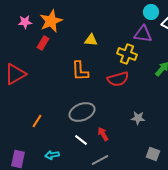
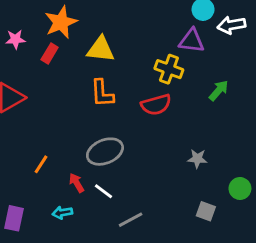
pink star: (25, 22) -> (15, 39), moved
yellow triangle: (91, 40) -> (101, 49), moved, size x1.5
gray star: (138, 118) -> (197, 159), moved
red arrow: (103, 134) -> (77, 183), moved

